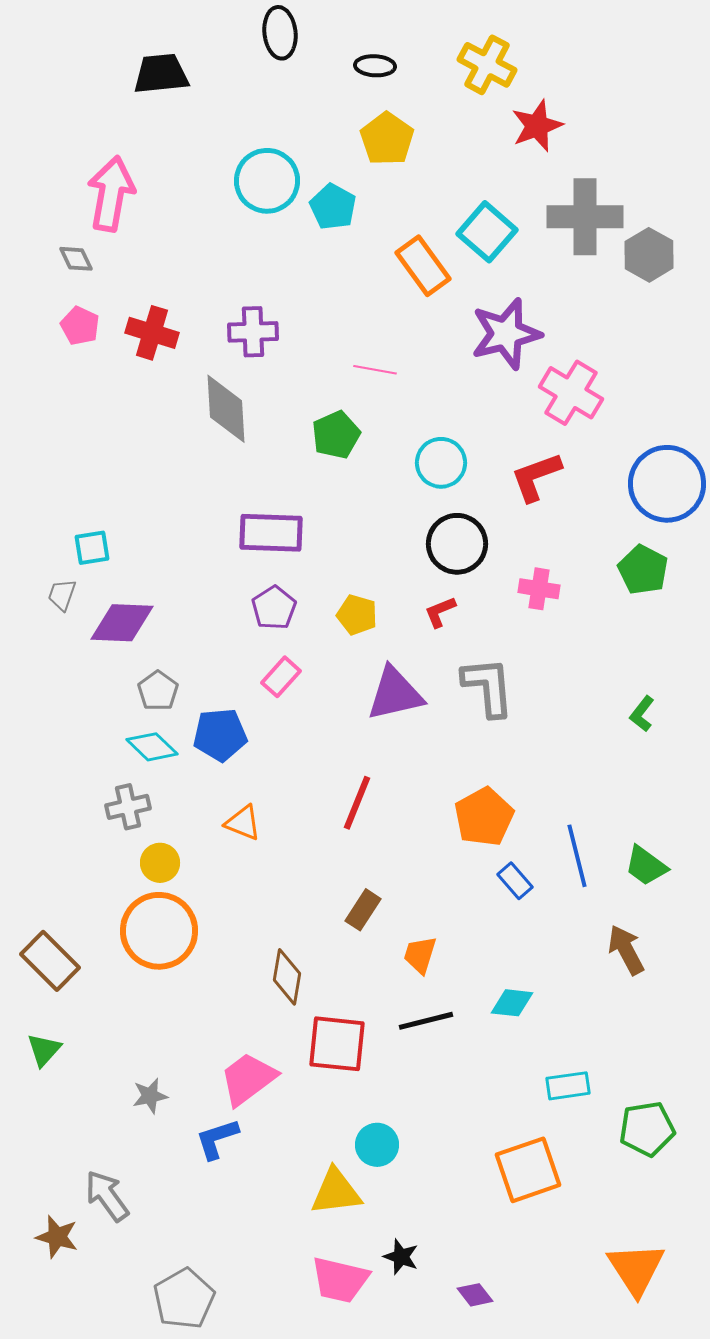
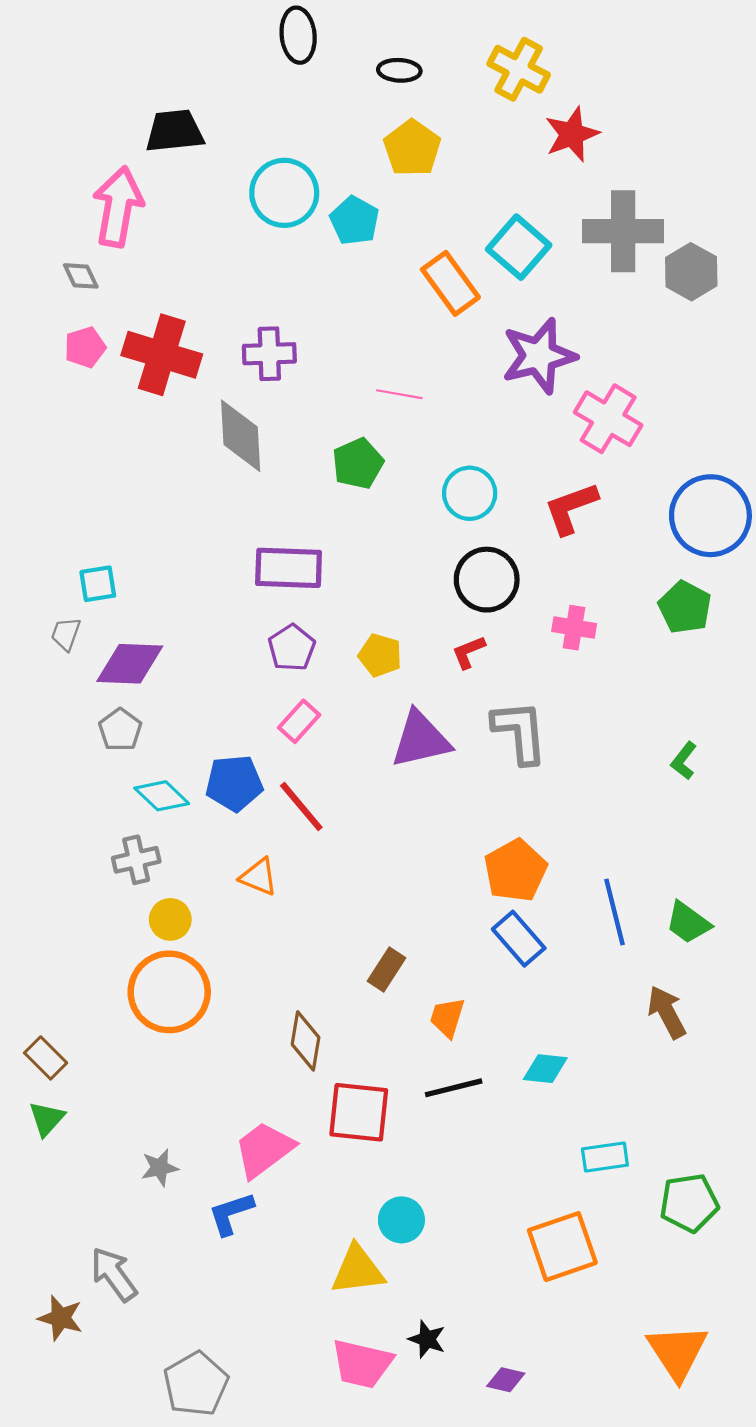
black trapezoid: (161, 74) -> (175, 131), moved
pink pentagon: (80, 326) -> (85, 347), turned 30
red cross: (152, 333) -> (162, 355), size x1.4
gray pentagon: (158, 691) -> (120, 730), moved
red line: (357, 803) -> (301, 807), moved, turned -62
blue rectangle: (515, 881) -> (519, 939), moved, size x1.4
brown rectangle: (50, 961) -> (46, 1058), moved, size x0.7
purple diamond: (475, 1295) -> (506, 1380), turned -39

